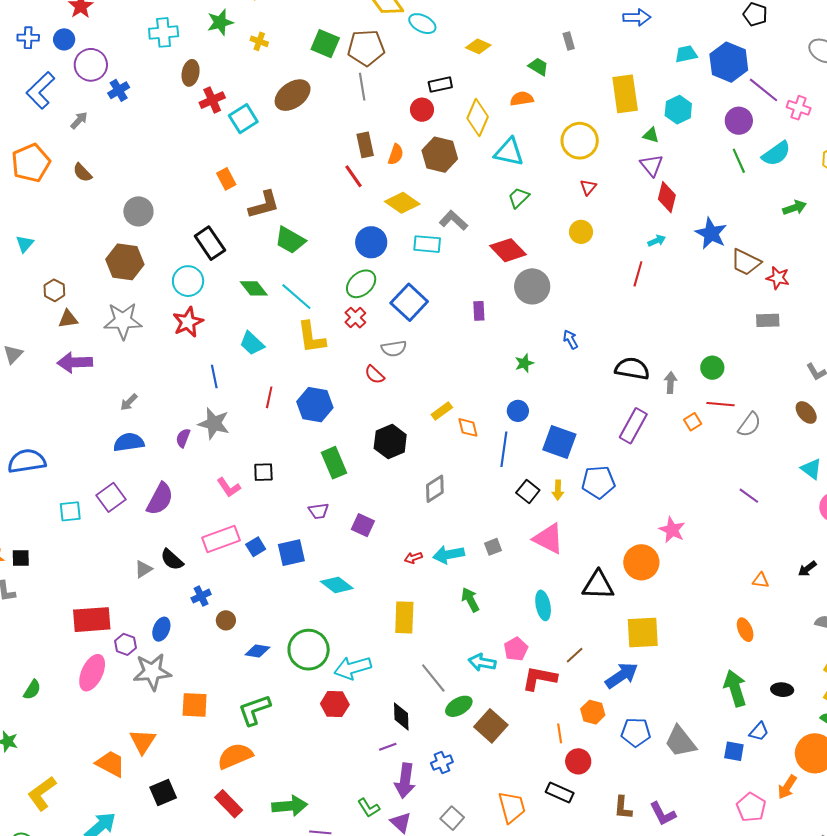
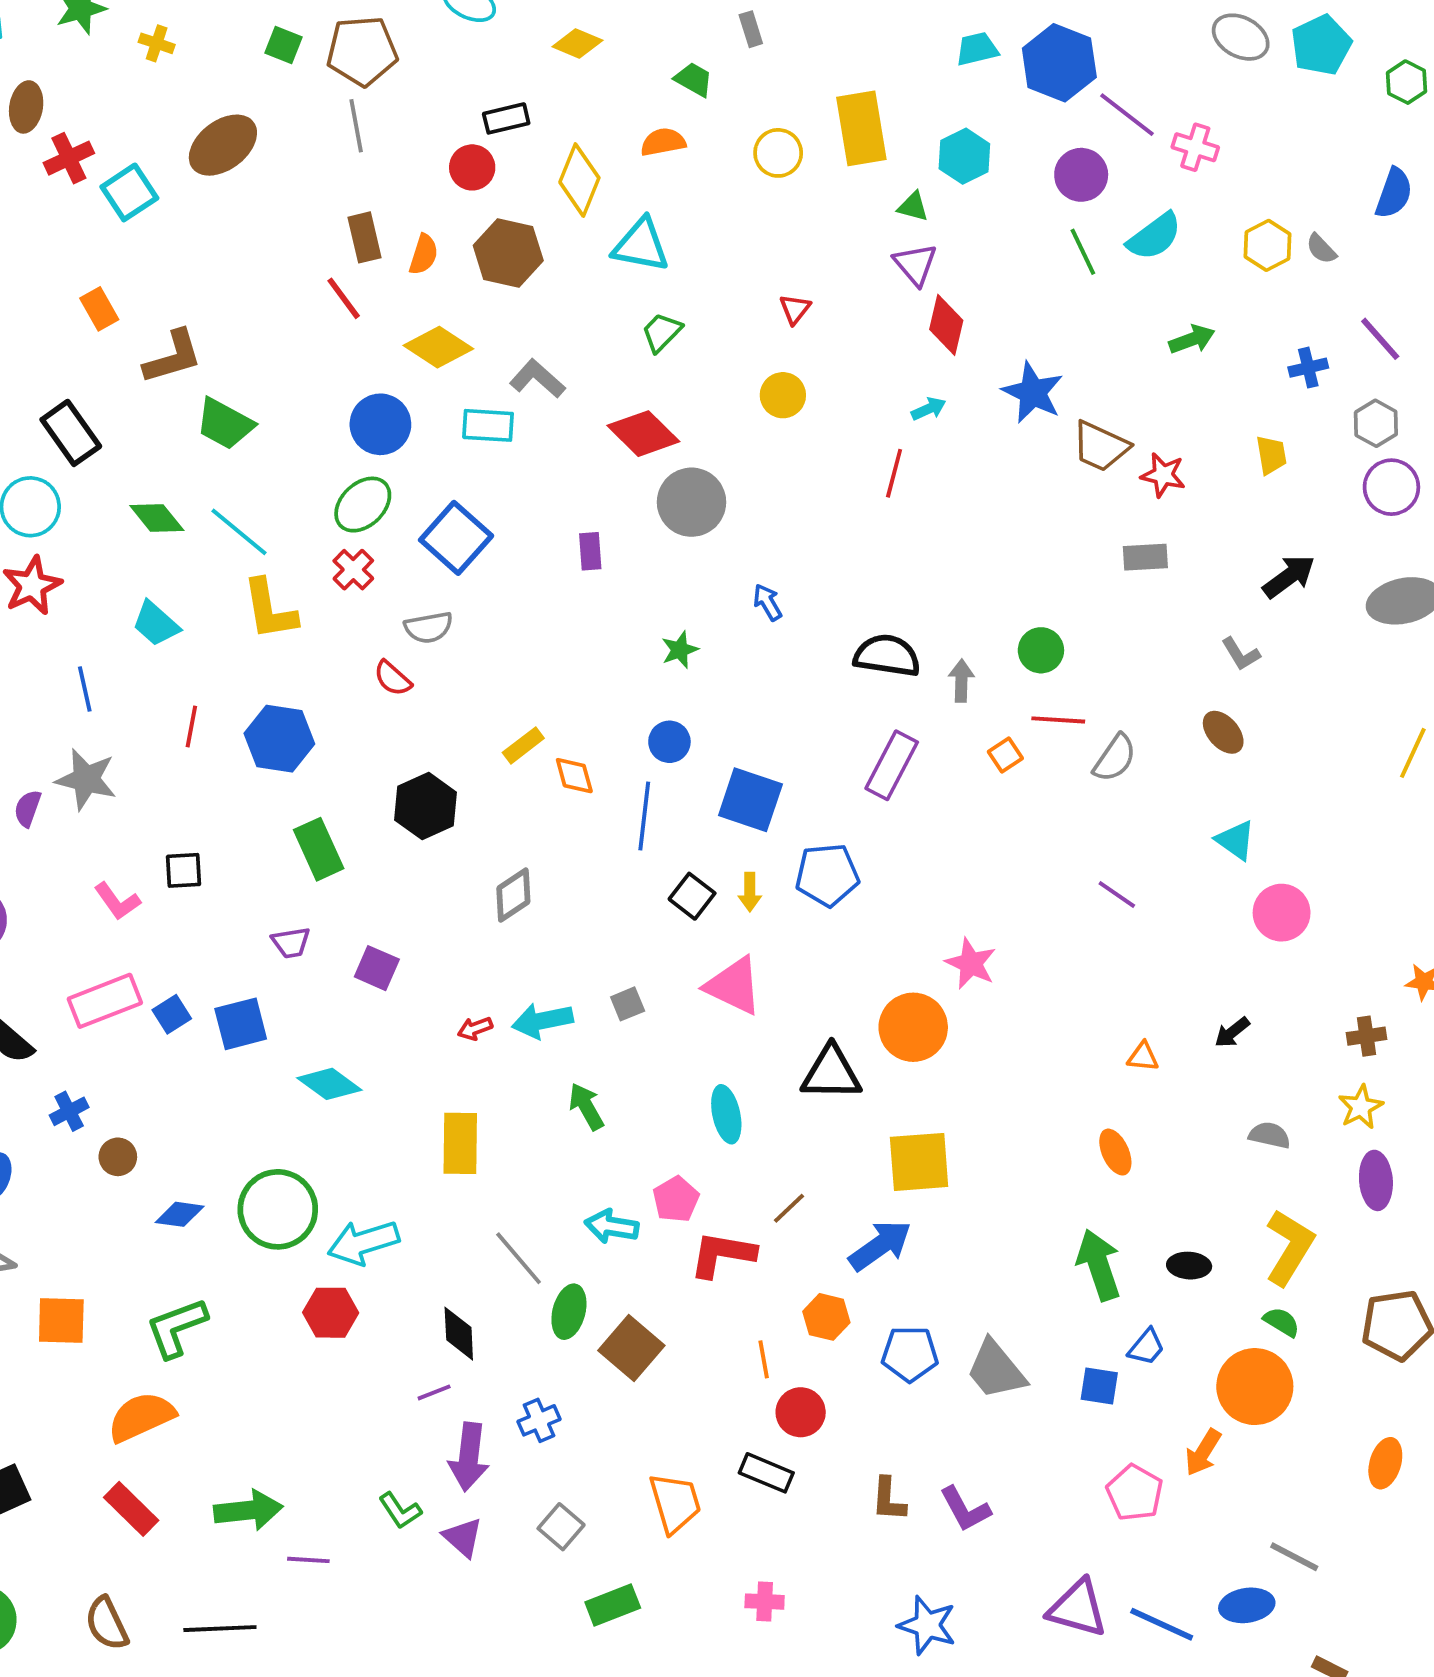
green square: (325, 44) -> (283, 45), size x0.7
yellow circle: (580, 141) -> (778, 153), moved, size x0.7
green ellipse: (459, 706) -> (569, 1312), turned -44

